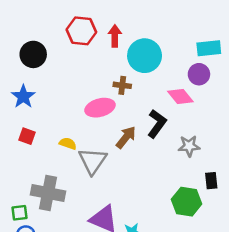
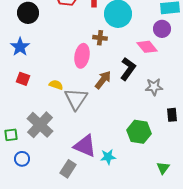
pink ellipse: (100, 108) -> (82, 56), turned -65
gray cross: (48, 193) -> (40, 125), turned 32
green hexagon: (187, 202) -> (139, 132), moved
green square: (20, 213) -> (11, 135), moved

